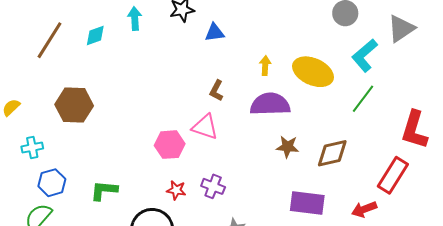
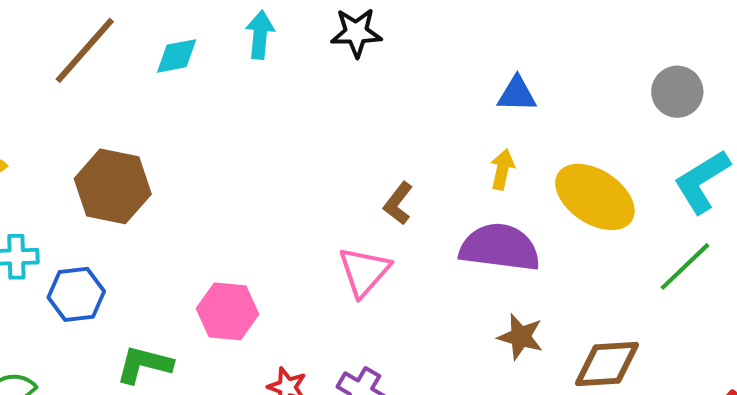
blue triangle: (215, 32) -> (517, 94), moved
pink triangle: (205, 127) -> (364, 271), turned 44
pink hexagon: (170, 145) -> (228, 311), moved
blue hexagon: (52, 183) -> (76, 294), moved

